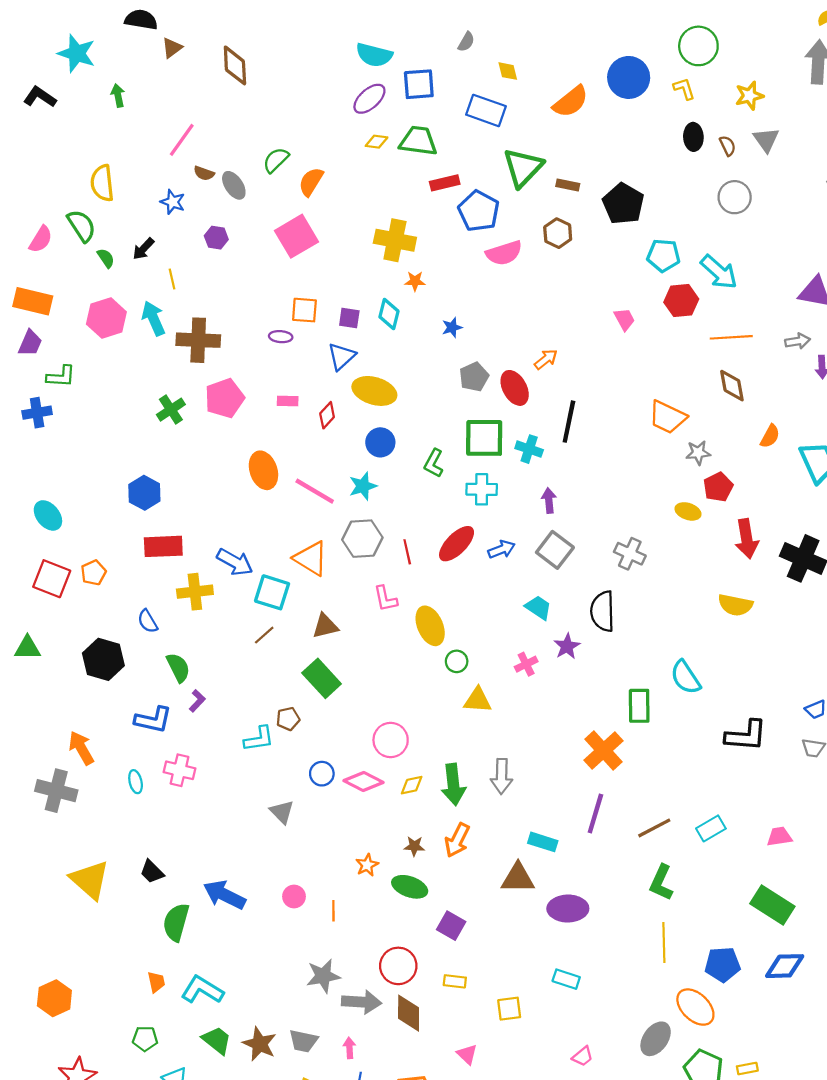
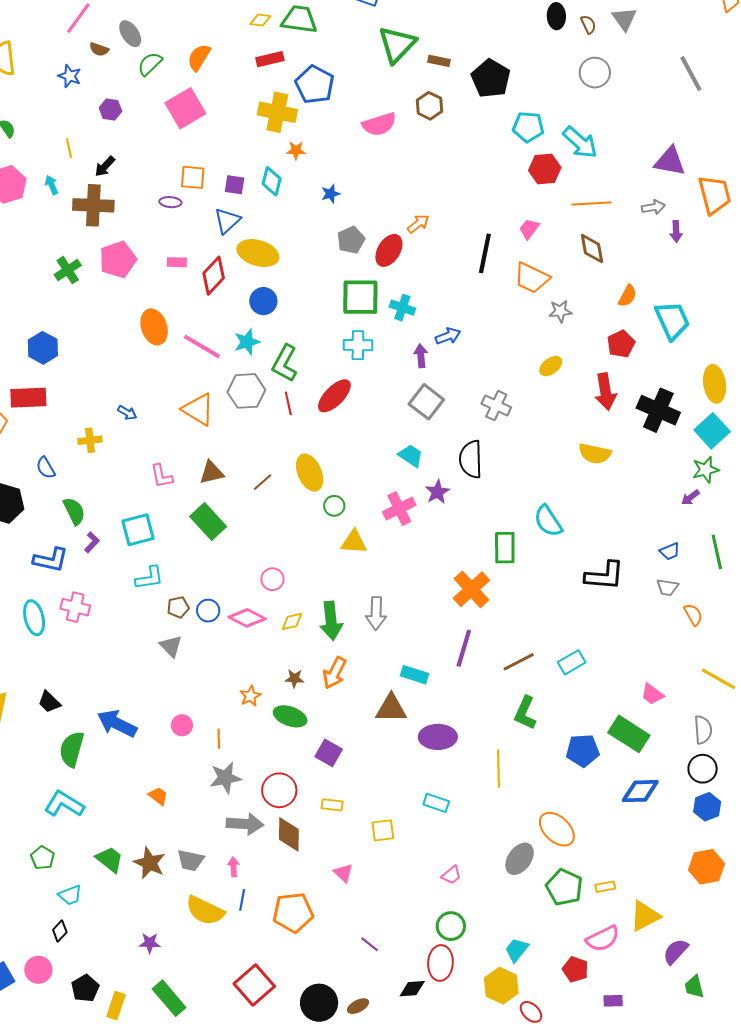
green semicircle: (276, 160) -> (150, 64), moved
red rectangle: (445, 183) -> (270, 59), moved
gray ellipse: (234, 185) -> (130, 34), moved
blue pentagon: (479, 211) -> (315, 85), moved
black arrow: (143, 249) -> (105, 166), moved
cyan arrow: (153, 318) -> (52, 185), size x0.6
pink trapezoid: (624, 319) -> (529, 229), moved, turned -115
red ellipse: (515, 388) -> (389, 250), turned 60
red diamond: (327, 415) -> (214, 276), size x1.5
black line: (569, 422) -> (485, 253), moved
green L-shape: (434, 463) -> (285, 363), moved, size x1.4
red pentagon: (718, 487) -> (621, 344), moved
yellow ellipse: (688, 511) -> (551, 366), turned -55
red rectangle: (163, 546) -> (28, 398), moved
blue arrow: (501, 549) -> (448, 336), moved
blue arrow: (235, 562) -> (127, 413), size x0.6
yellow cross: (195, 592) -> (90, 440), size x0.7
cyan square: (272, 592) -> (138, 530), moved, turned -32
pink L-shape: (385, 599) -> (162, 476), moved
brown line: (264, 635) -> (262, 482), moved
pink cross: (526, 664) -> (399, 509), size x1.5
brown pentagon: (288, 719) -> (178, 607), moved
pink circle: (391, 740) -> (272, 579), size x0.7
cyan ellipse: (136, 782) -> (34, 618), size x1.6
pink trapezoid: (779, 837) -> (652, 694), moved, turned -135
yellow line: (664, 943) -> (499, 769), moved
blue pentagon: (723, 964) -> (583, 750), moved
gray star: (323, 976) -> (225, 778), moved
orange trapezoid: (156, 982) -> (158, 796), moved, turned -40
cyan L-shape: (202, 990) -> (64, 804), moved
green pentagon: (145, 1039) -> (43, 858), turned 30

